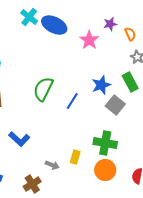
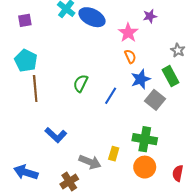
orange semicircle: (130, 34) -> (130, 56), moved
green semicircle: (43, 89) -> (81, 83), size x0.7
gray arrow: (52, 165) -> (90, 162), size x1.5

